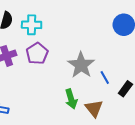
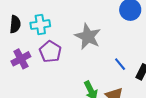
gray star: (81, 65) -> (88, 37), moved

